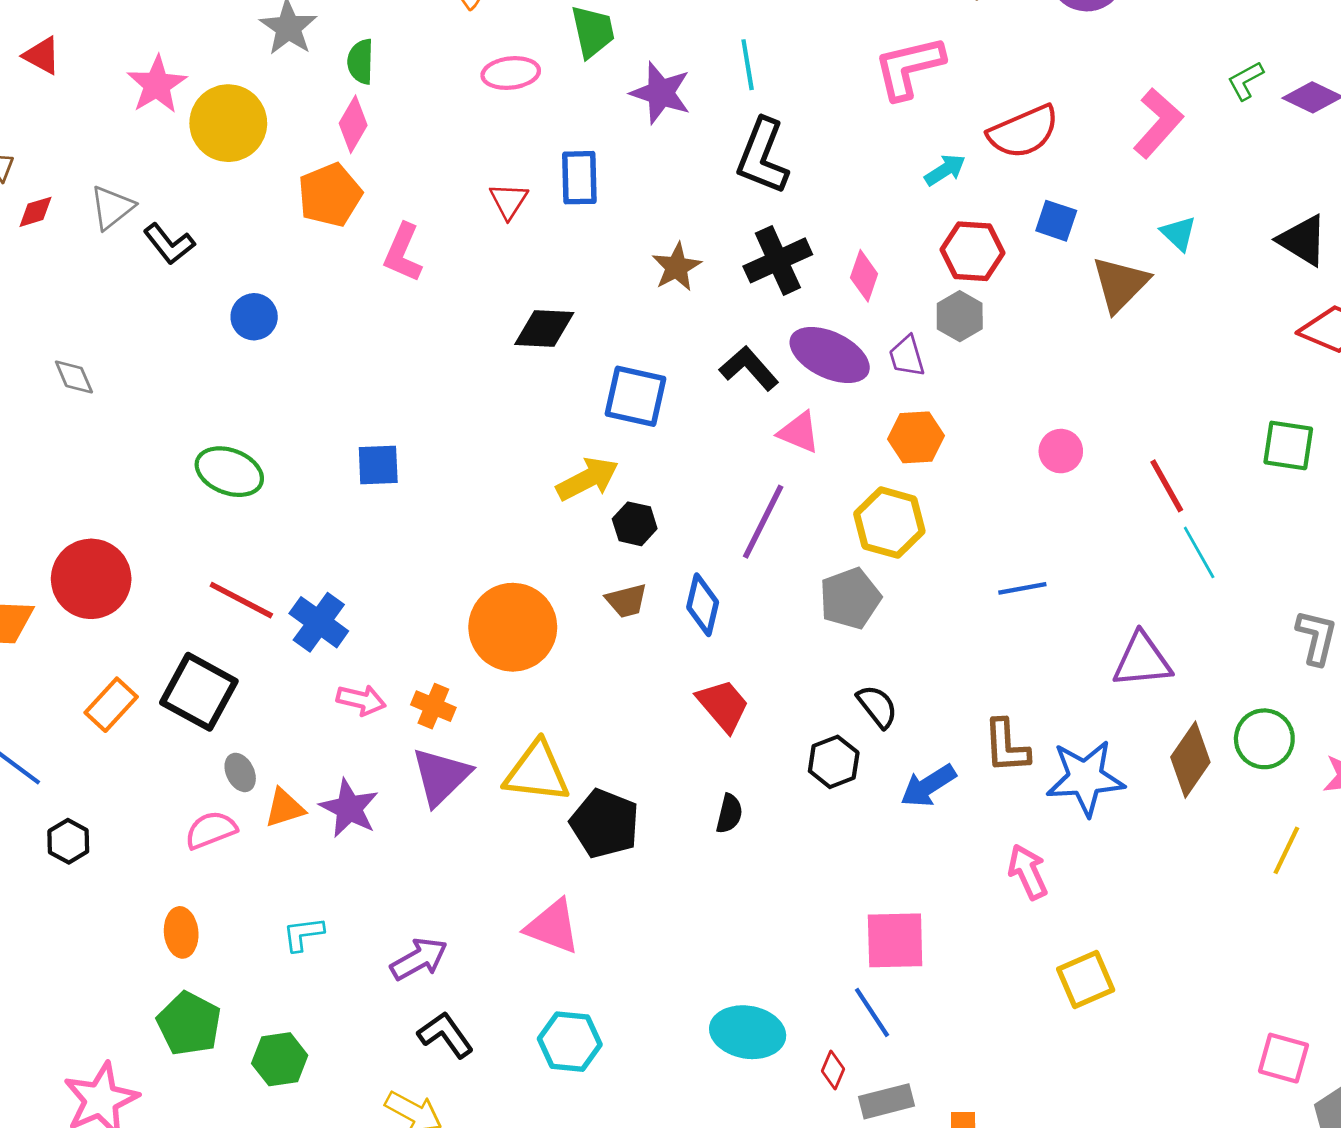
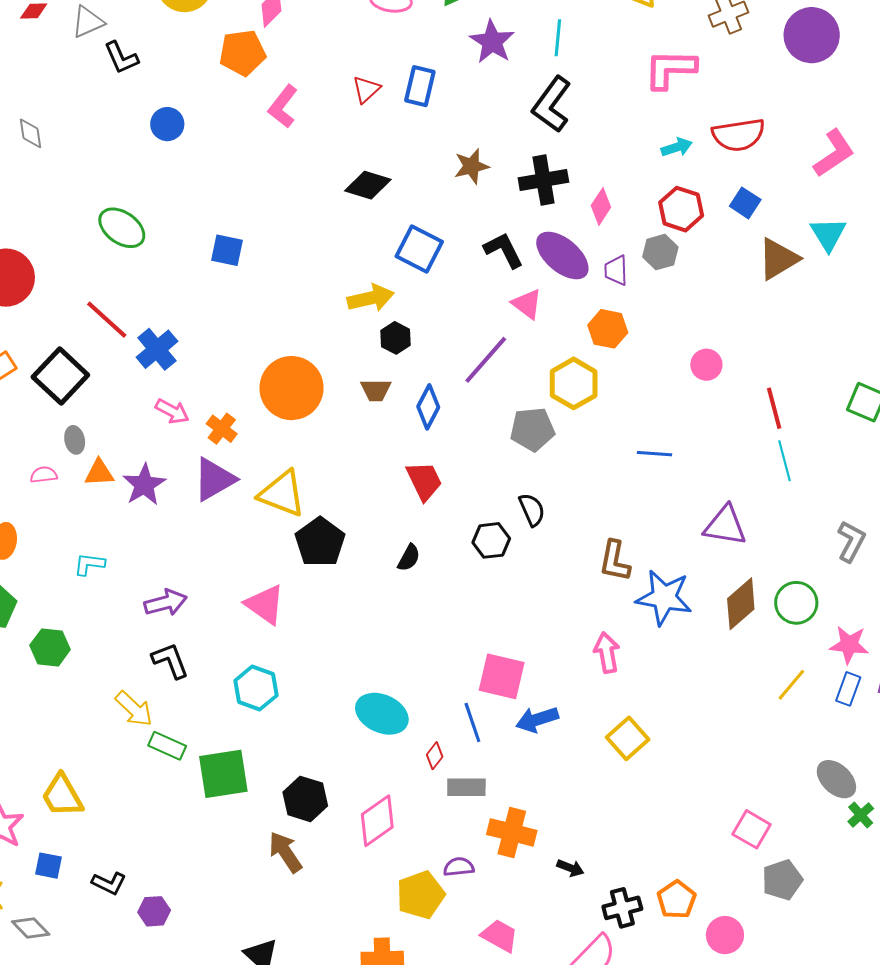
cyan triangle: (1179, 233) -> (828, 234), size x1.4
blue arrow: (928, 786) -> (537, 719), moved
pink semicircle: (211, 830) -> (44, 475), size x0.7
yellow square: (1086, 979) -> (628, 738), turned -33

